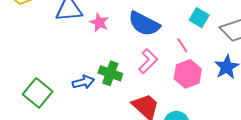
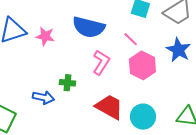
green cross: (110, 73) -> (67, 83), size x0.7
blue arrow: (83, 82) -> (43, 97), turned 40

